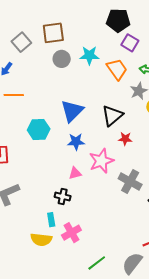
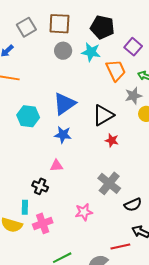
black pentagon: (118, 20) -> (102, 27), moved
pink star: (101, 161) -> (84, 212), moved, size x0.7

